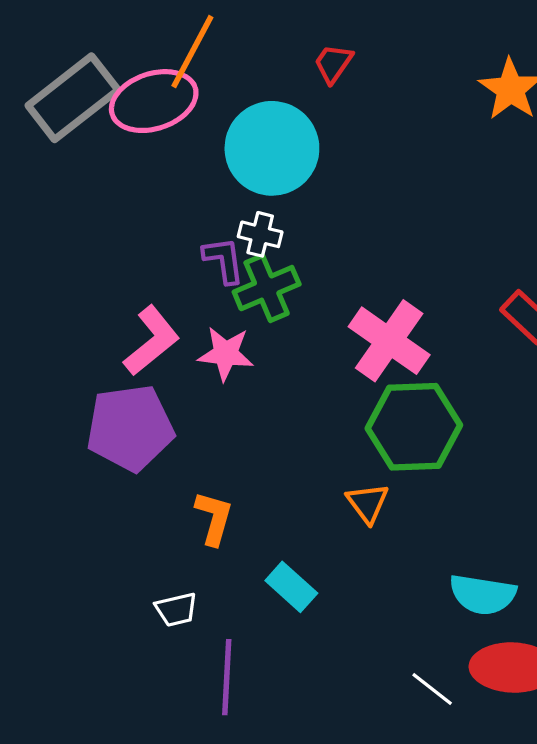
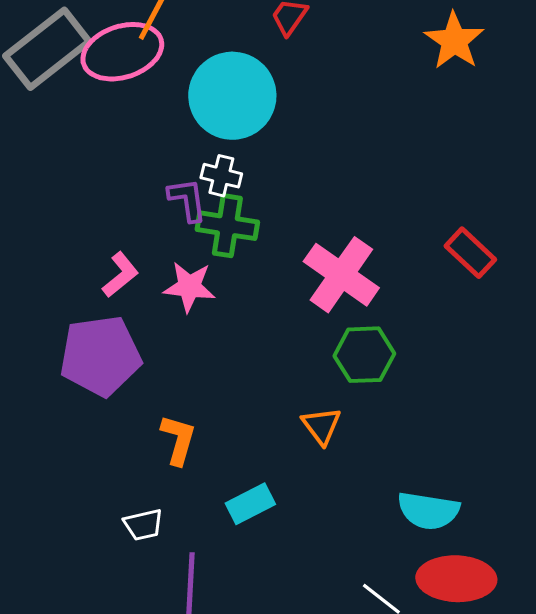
green cross: (267, 288) -> (227, 226), turned 32
pink L-shape: (152, 341) -> (120, 275), size x0.7
green hexagon: (414, 427) -> (364, 355), size x0.7
cyan rectangle: (291, 587) -> (250, 504), turned -69

